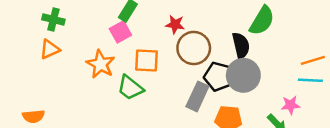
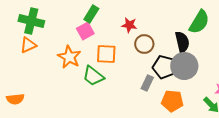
green cross: (53, 19) -> (31, 21), size x1.4
brown circle: (194, 48) -> (144, 44), size x0.7
gray rectangle: (197, 96) -> (147, 83), size x0.7

